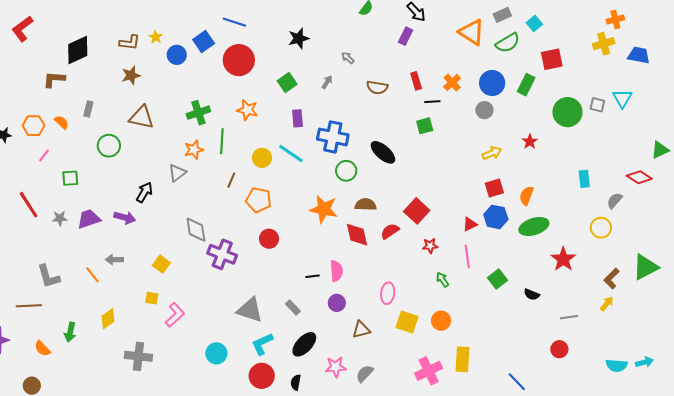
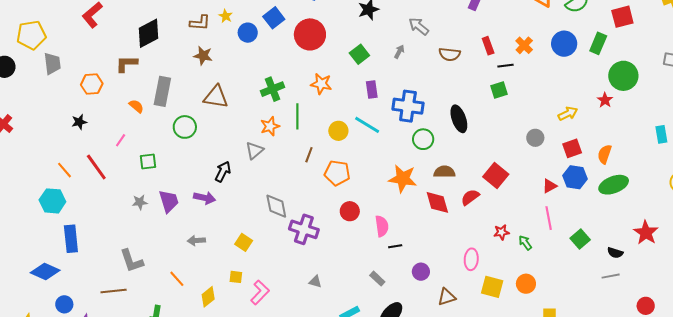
gray arrow: (348, 58) -> (419, 26), size x1.5
brown star: (131, 75) -> (203, 56), turned 30
gray rectangle: (88, 109) -> (162, 91), size x1.8
gray circle: (484, 110) -> (535, 138), moved
green circle: (567, 112) -> (623, 76), moved
orange hexagon: (34, 126) -> (92, 84), moved
black ellipse: (383, 152) -> (459, 119), turned 32
red line: (29, 205) -> (96, 167), moved
purple trapezoid: (89, 219) -> (169, 201), turned 95
red star: (430, 246) -> (501, 232), moved
red star: (563, 259) -> (646, 233), moved
pink semicircle: (336, 271) -> (382, 226), moved
orange line: (92, 275) -> (177, 279), moved
gray triangle: (250, 310) -> (315, 282), moved, size x0.5
gray line: (569, 317) -> (611, 276), moved
yellow diamond: (108, 319) -> (208, 297), moved

